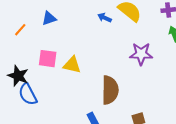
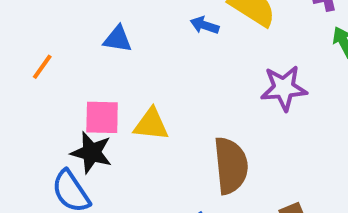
blue triangle: (49, 18) -> (118, 39), moved, turned 35
black star: (18, 76) -> (91, 153), moved

